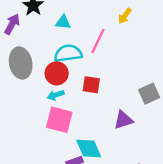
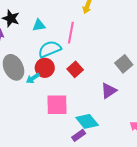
red square: (91, 85) -> (75, 69), turned -35
cyan arrow: (56, 95) -> (33, 78), moved

